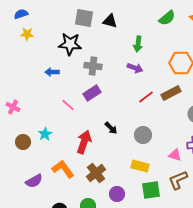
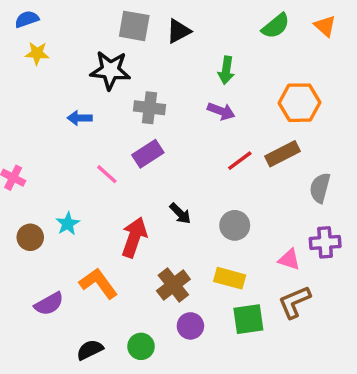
black triangle: (110, 21) -> (178, 31), turned -42
brown cross: (96, 173) -> (173, 285), moved

